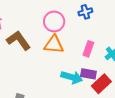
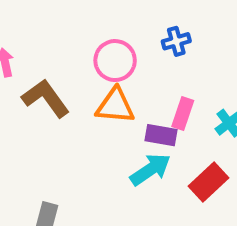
purple rectangle: (88, 74) -> (161, 135), moved
cyan arrow: (72, 77) -> (150, 169), turned -50

